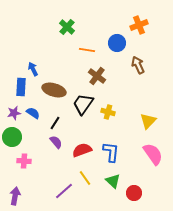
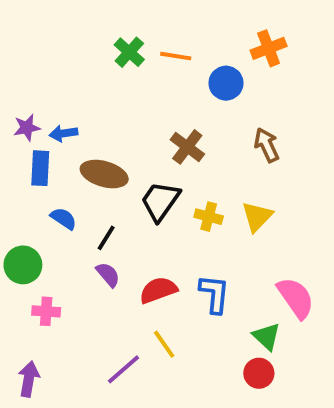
orange line: (87, 50) -> (176, 56), moved
brown arrow: (138, 65) -> (267, 145), moved
blue arrow: (33, 69) -> (64, 133), turned -72
purple star: (14, 113) -> (27, 128), moved
yellow triangle: (148, 121) -> (257, 217), moved
green triangle: (113, 181) -> (267, 336), moved

